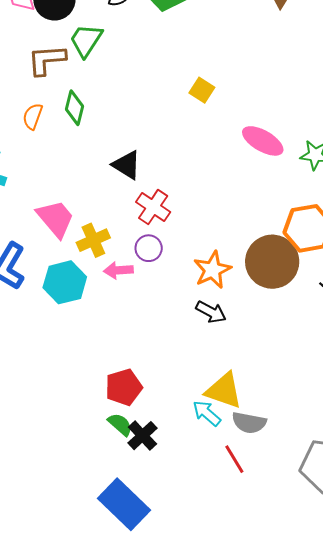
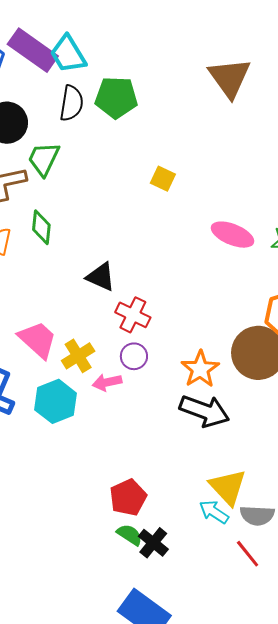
yellow square: (202, 90) -> (163, 179), moved
black arrow: (211, 312) -> (204, 411), size x1.6
yellow triangle: (224, 391) -> (228, 487), turned 36

